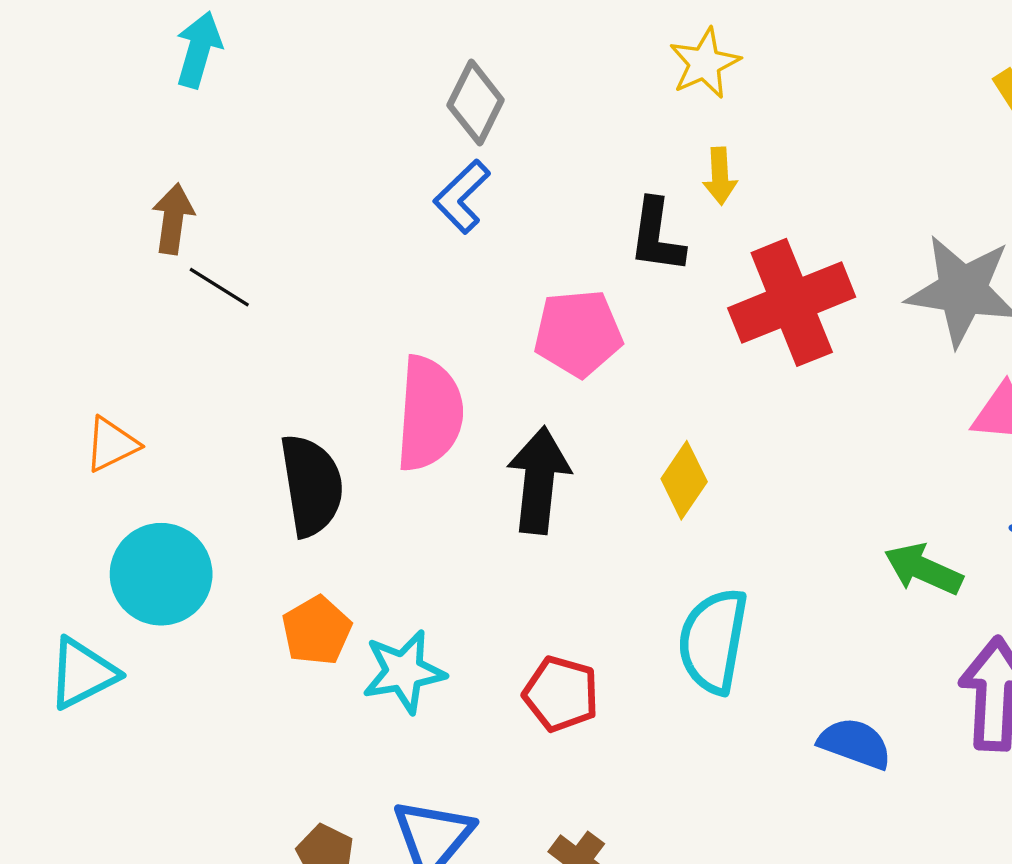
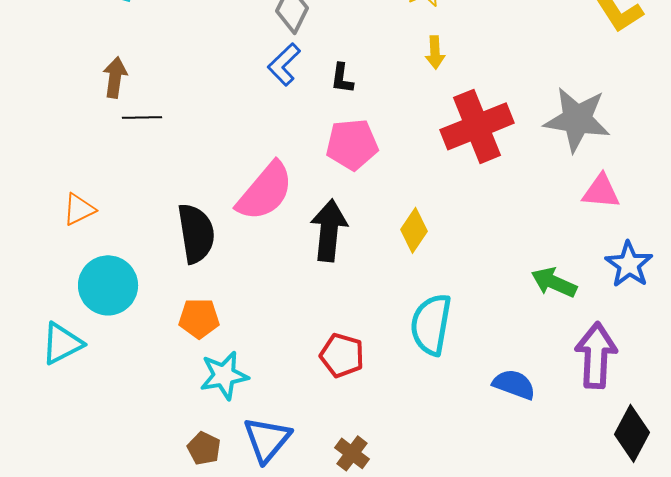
black L-shape: (657, 236) -> (342, 78), moved, size x0.7
black line: (219, 287) -> (142, 117), turned -33
pink semicircle: (429, 414) -> (265, 191), turned 36
orange pentagon: (317, 631) -> (199, 318), turned 30
cyan star: (404, 672) -> (224, 375), moved

